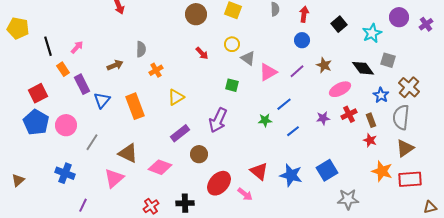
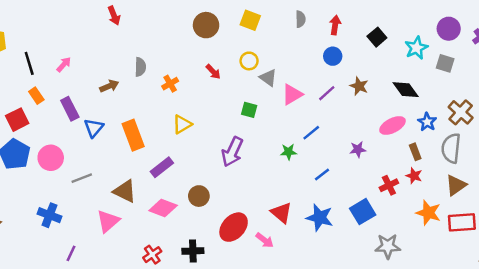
gray square: (388, 60) -> (445, 63), moved
orange rectangle: (63, 69) -> (36, 96), moved
orange cross: (156, 70) -> (170, 84), moved
pink ellipse: (340, 89) -> (392, 126), moved
red cross: (349, 114) -> (389, 185), moved
blue line: (293, 131) -> (322, 175), moved
purple rectangle: (180, 133) -> (162, 167), moved
gray line: (92, 142) -> (82, 178), turned 36
brown circle: (199, 154) -> (199, 196), moved

